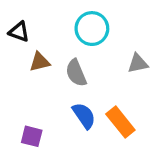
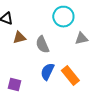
cyan circle: (92, 29) -> (63, 17), moved
blue semicircle: (84, 116) -> (47, 72), turned -120

